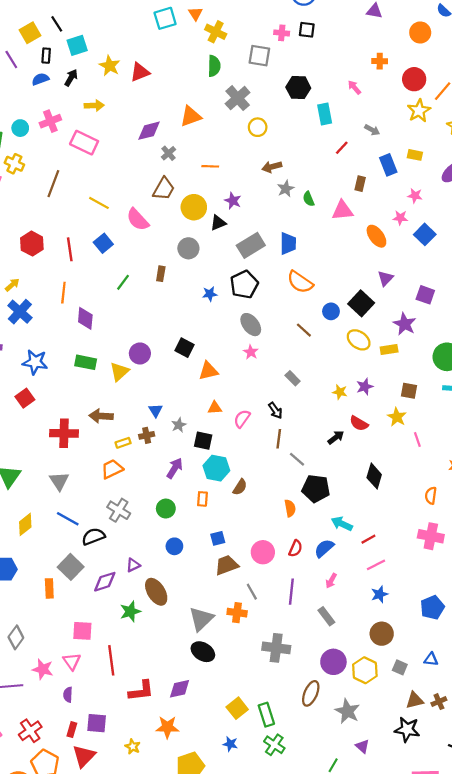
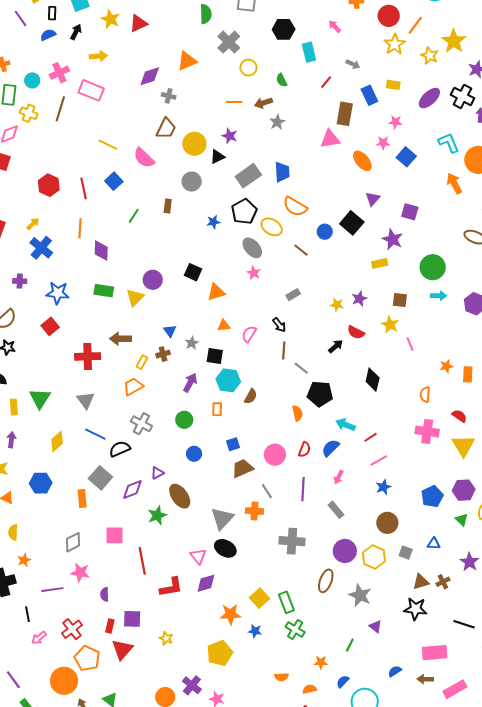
gray cross: (168, 153) -> (169, 96), turned -32
orange line: (210, 166) -> (234, 102), moved
brown line: (53, 184) -> (60, 109), moved
brown rectangle: (360, 184) -> (345, 114), size x1.6
green semicircle: (309, 199) -> (282, 80), moved
yellow ellipse: (359, 340) -> (272, 227), moved
gray rectangle: (293, 378) -> (293, 295), turned -72
yellow rectangle: (123, 443) -> (142, 362), turned -40
gray diamond: (16, 637) -> (73, 542), moved, turned 30
pink triangle: (72, 661) -> (198, 556), moved
orange star: (167, 727) -> (230, 614), moved

